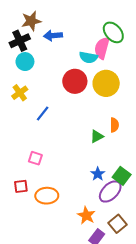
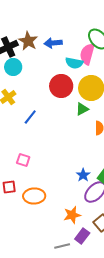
brown star: (31, 21) -> (28, 41), moved, turned -30
blue arrow: (53, 36) -> (53, 43), moved
green triangle: (97, 136) -> (82, 109), moved
orange star: (86, 215) -> (72, 215), turned 30

